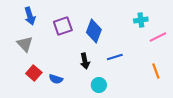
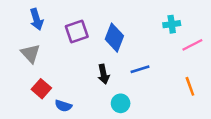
blue semicircle: (56, 79) -> (63, 106), moved

